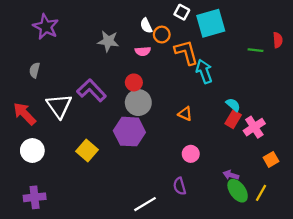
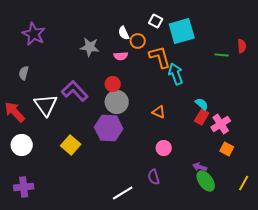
orange square: (271, 159) -> (227, 149), moved, turned -32
yellow line: (261, 193) -> (244, 183), moved

